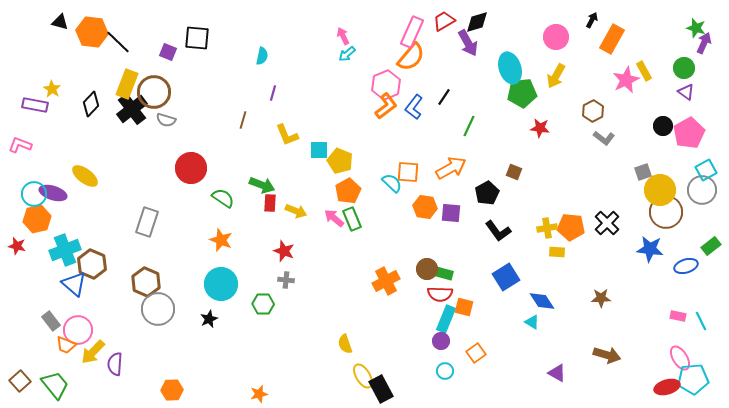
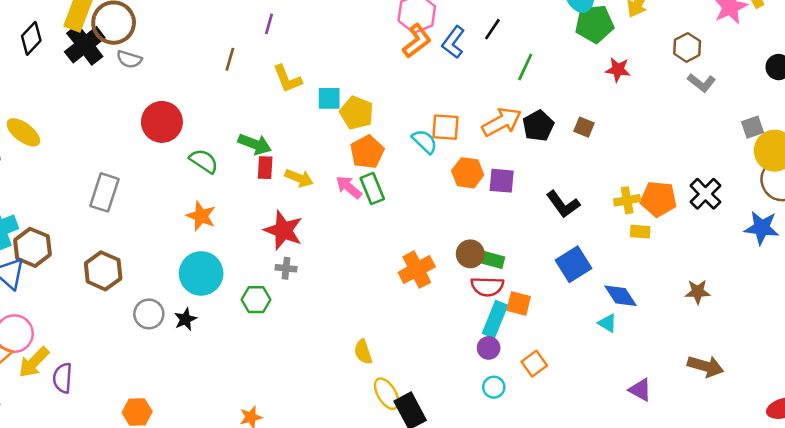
black pentagon: (487, 193) -> (538, 126), moved
red star: (284, 251) -> (283, 230), size x1.4
gray circle: (158, 309) -> (149, 314), moved, size x0.7

